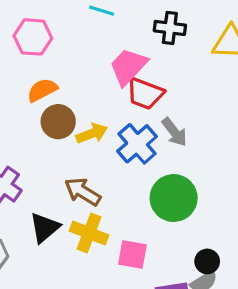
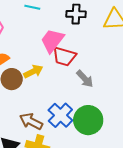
yellow arrow: (92, 133) -> (33, 71), moved
blue cross: (137, 144) -> (60, 115), moved

